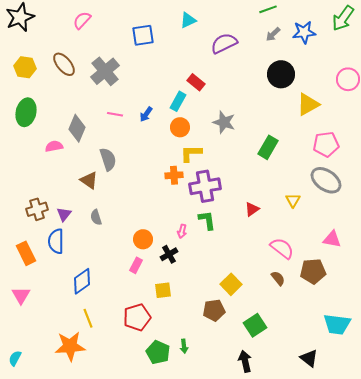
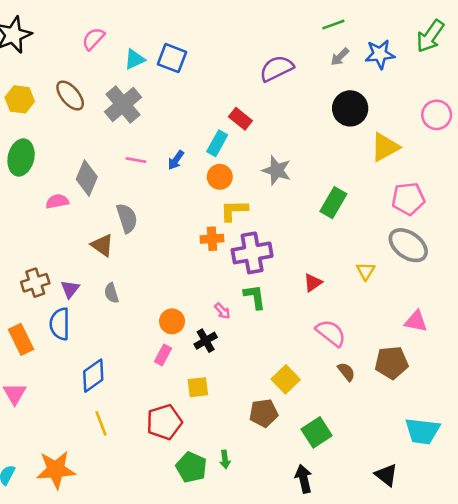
cyan triangle: (188, 20) -> (135, 59), moved
blue square: (143, 35) -> (172, 58), turned 30
pink arrow: (182, 231) -> (222, 311), turned -56
pink semicircle: (282, 248) -> (331, 333), moved
orange star: (70, 346) -> (56, 470), moved

